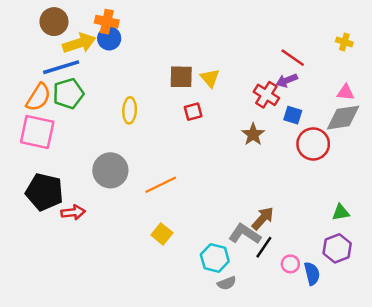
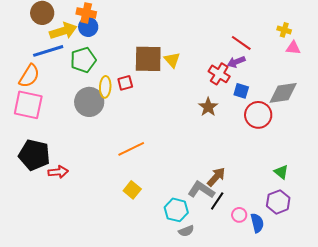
brown square: (181, 77) -> (148, 59), size x1.4
pink triangle: (346, 92) -> (293, 48), moved
green pentagon: (68, 94) -> (83, 60), moved
red square: (193, 112) -> (125, 83), moved
gray circle: (110, 170) -> (89, 102), moved
green triangle: (341, 212) -> (281, 172), turned 49

